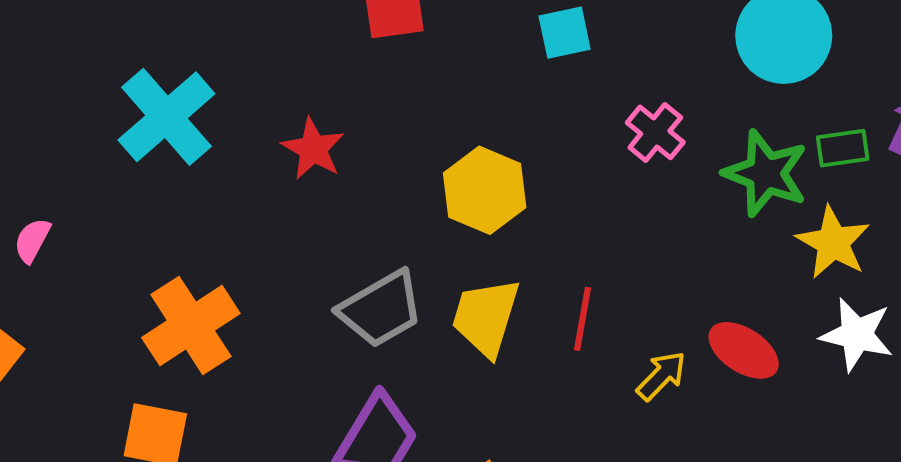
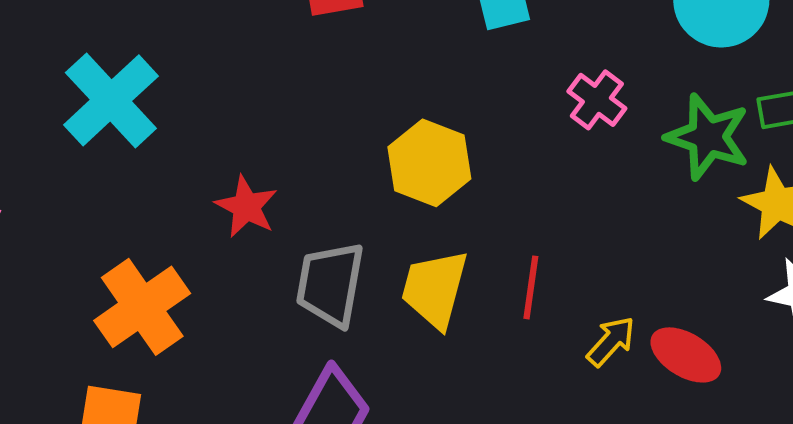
red star: (313, 149) -> (246, 207), moved
gray trapezoid: (381, 309) -> (330, 284), turned 132
red ellipse: (744, 350) -> (686, 355), moved

